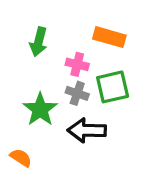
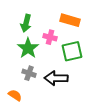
gray cross: (77, 93) -> (29, 73), moved
green star: (40, 109) -> (28, 48), moved

